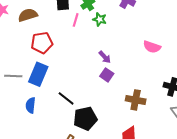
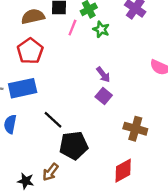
brown semicircle: (28, 15) -> (33, 16), moved
red pentagon: (42, 43) -> (30, 51), turned -30
blue rectangle: (38, 74) -> (23, 88), turned 50

